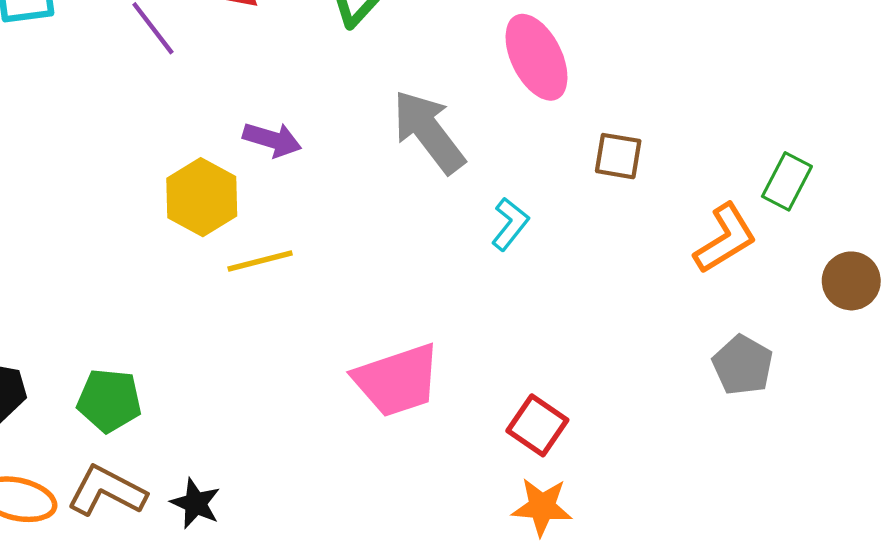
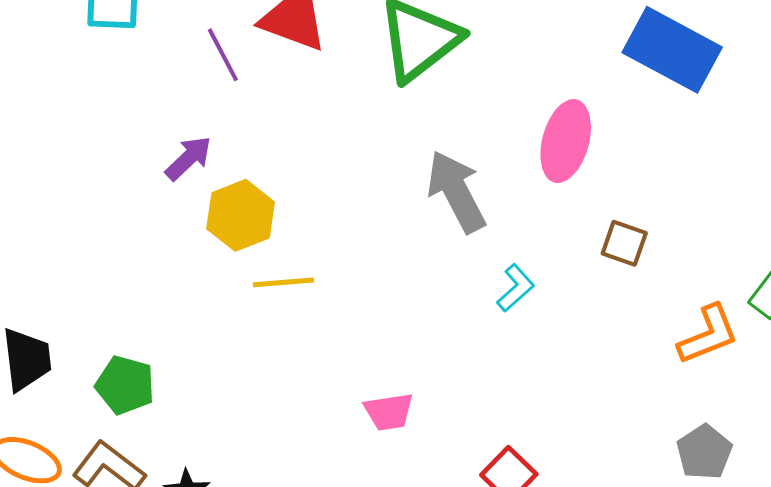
pink ellipse: (537, 57) -> (566, 141), turned 32
purple arrow: (272, 140) -> (188, 158), moved, turned -70
pink trapezoid: (397, 380) -> (389, 412), size x0.6

